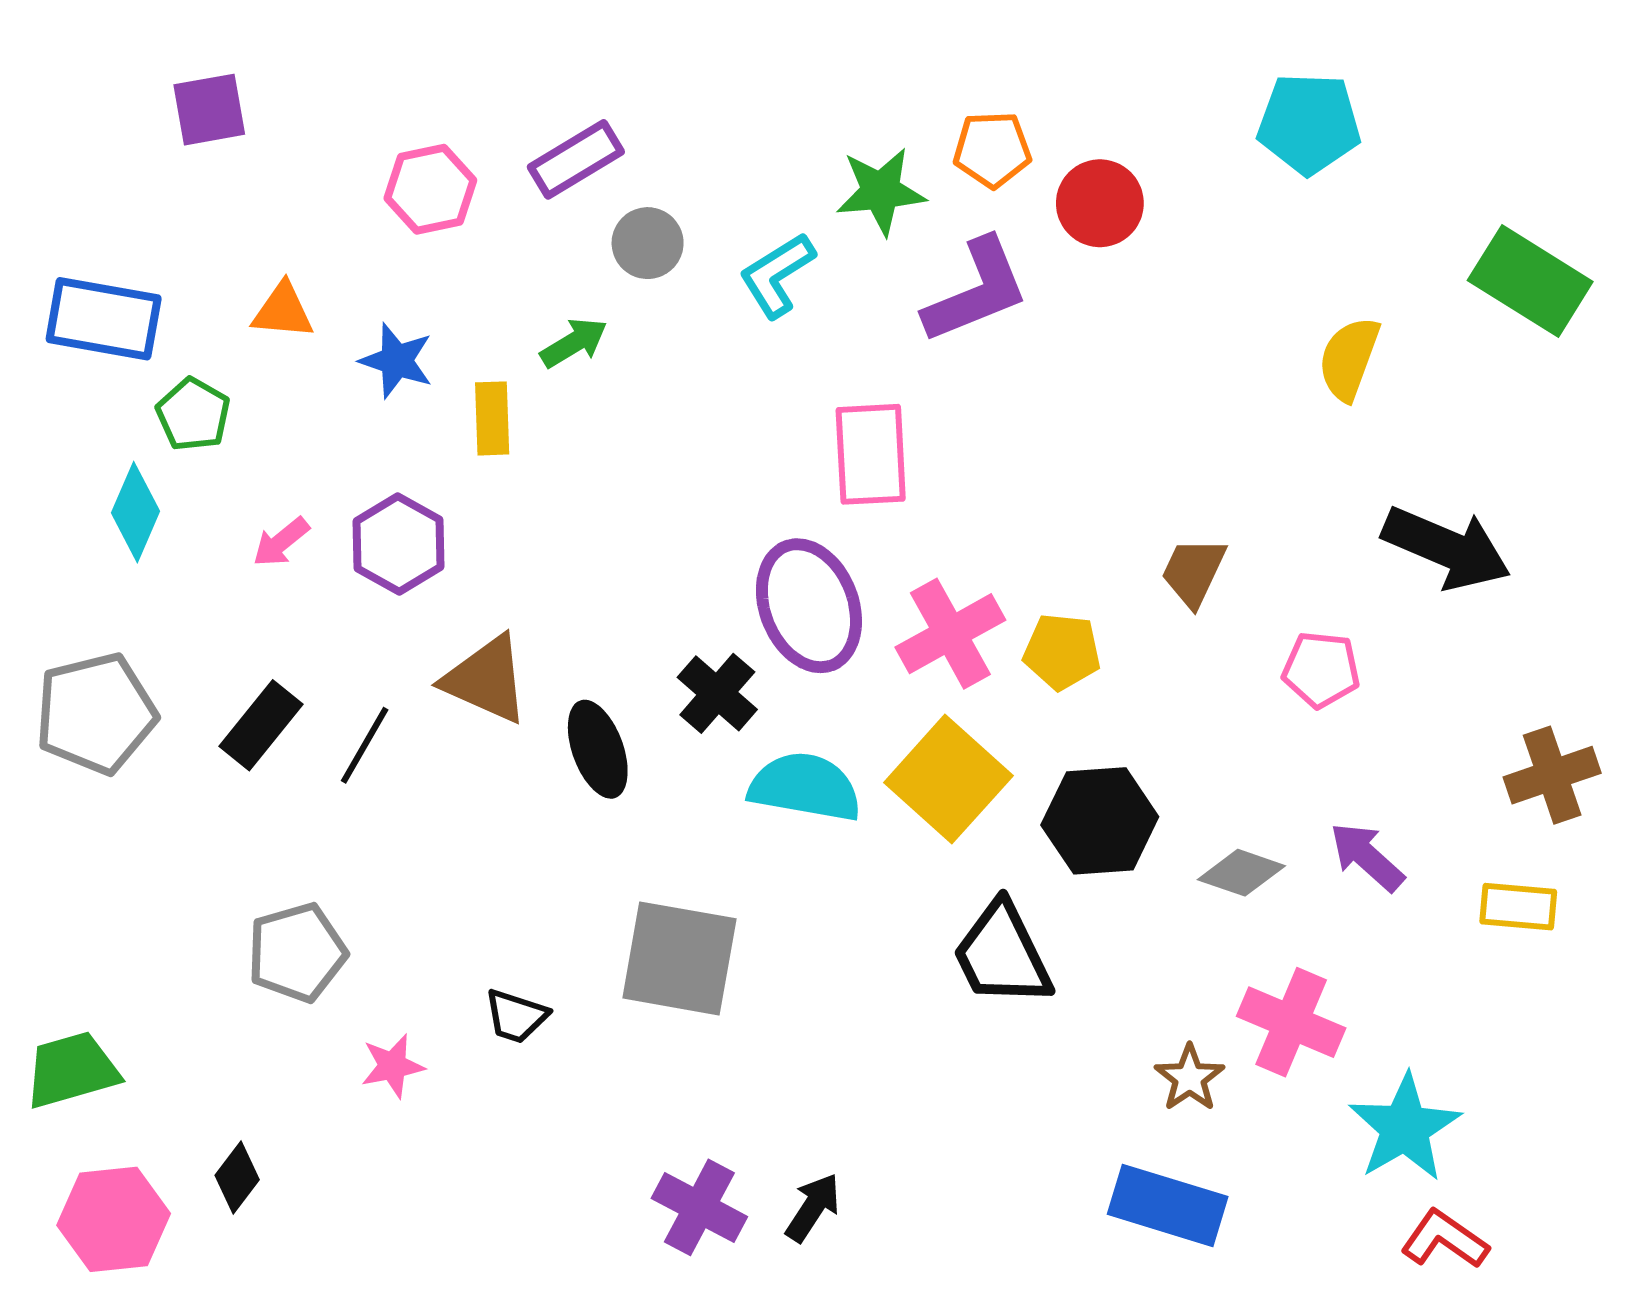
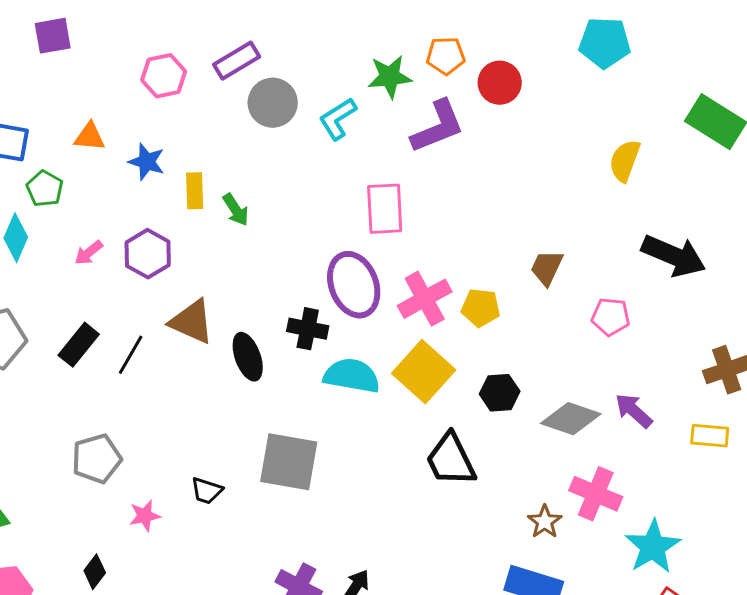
gray circle: (648, 243) -> (273, 103), size x1.4
green arrow: (574, 343) -> (236, 210), moved, turned 88
black cross: (717, 693) -> (308, 329), turned -30
black hexagon: (1100, 821) -> (500, 393), size x0.7
gray diamond: (1241, 873) -> (571, 419), size x1.4
black diamond: (237, 1178) -> (95, 572), moved

